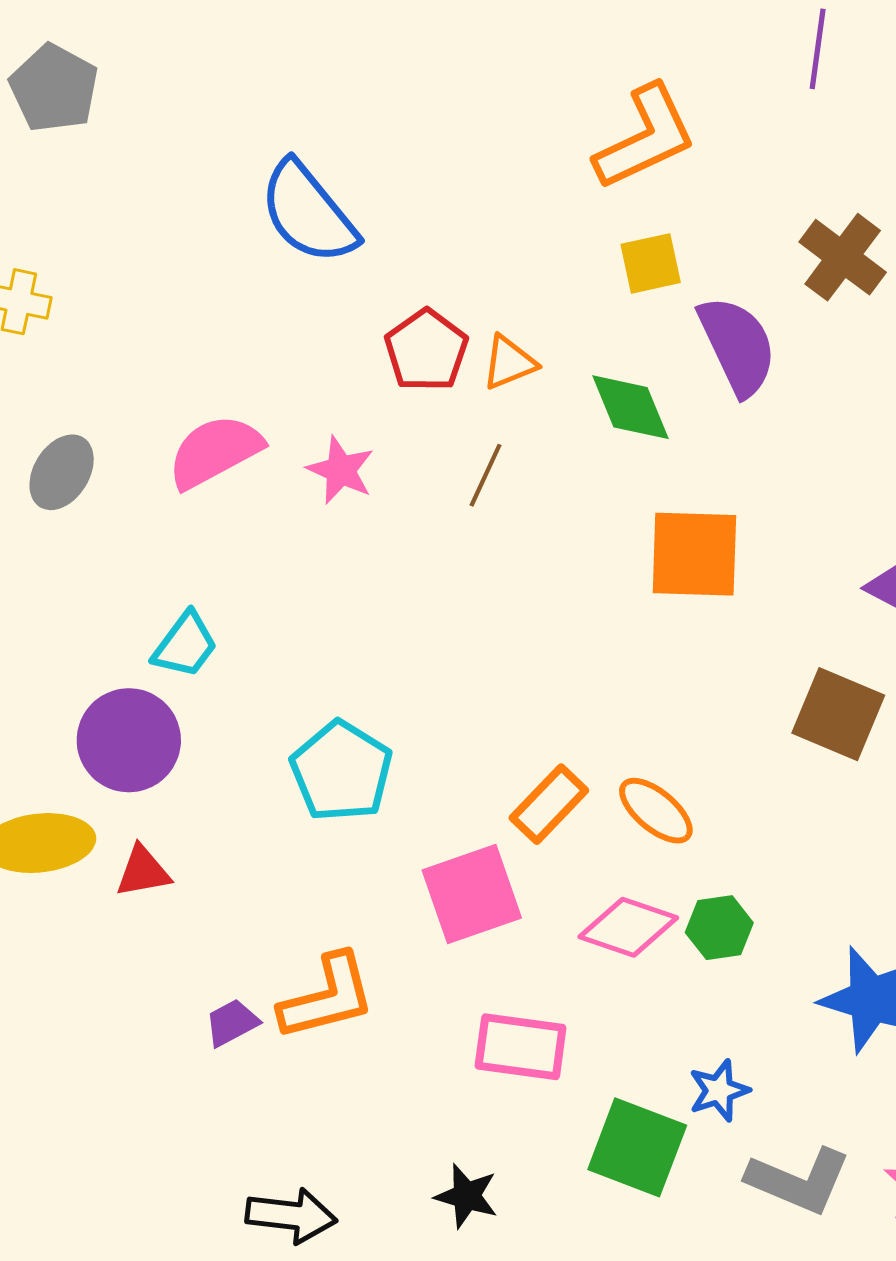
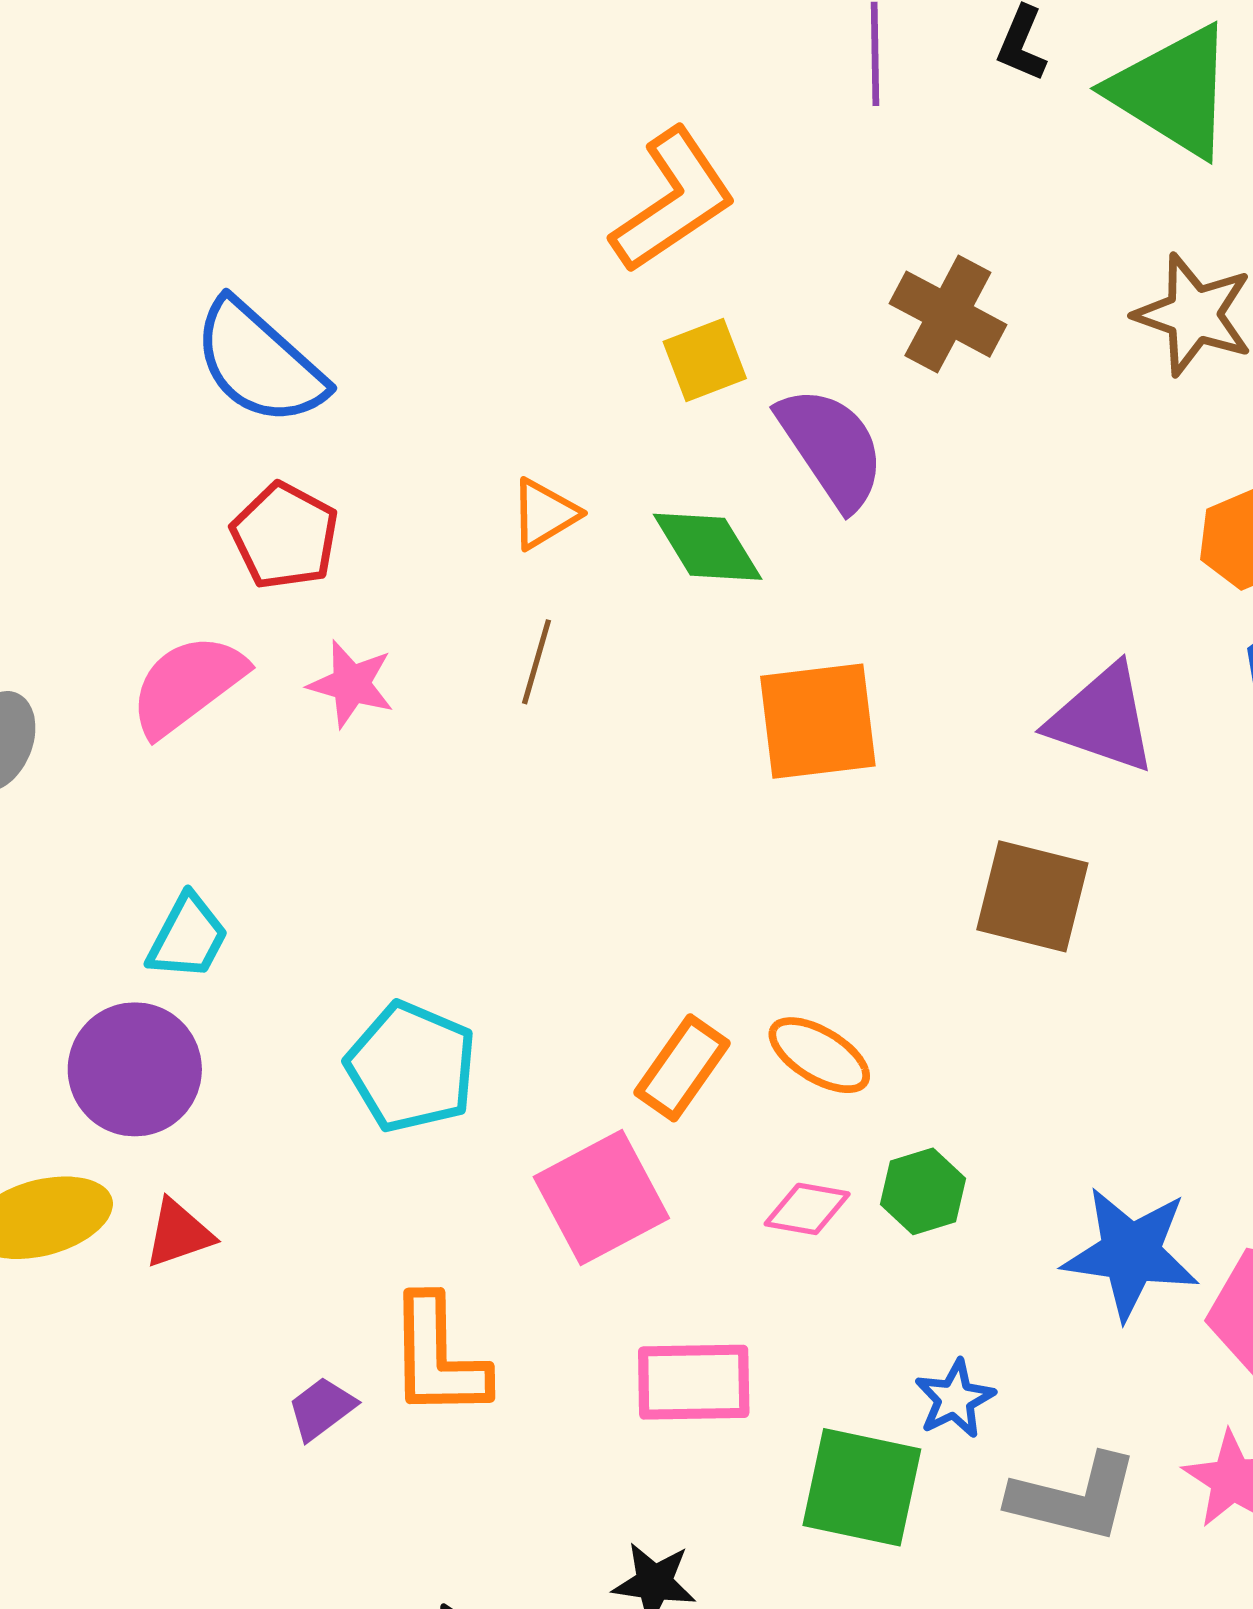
red pentagon: (426, 350) -> (285, 536), moved
pink diamond: (628, 927) -> (807, 1209), size x0.7
orange L-shape: (327, 997) -> (438, 1357), turned 112

